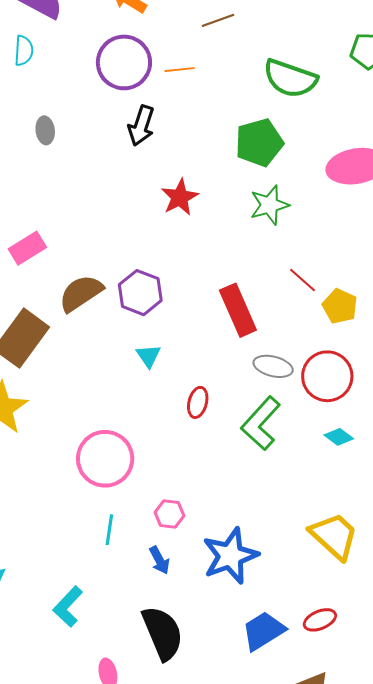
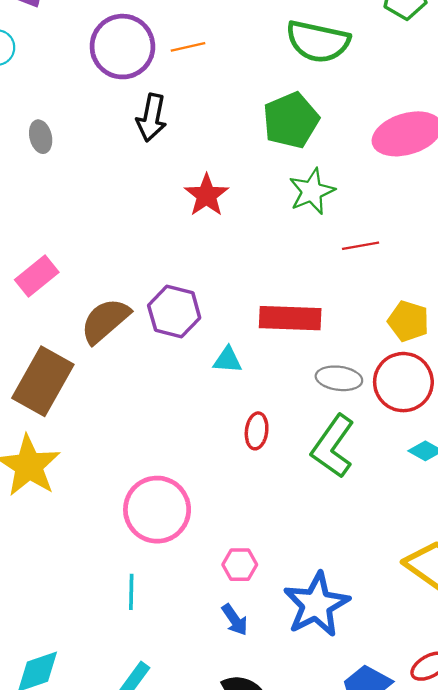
red line: (303, 280) -> (361, 246), moved, turned -44
yellow pentagon: (340, 306) -> (408, 321), moved
red rectangle: (238, 310) -> (290, 318), turned -57
cyan triangle: (148, 356) -> (228, 360), moved, turned -44
cyan line: (109, 530) -> (131, 592), moved

